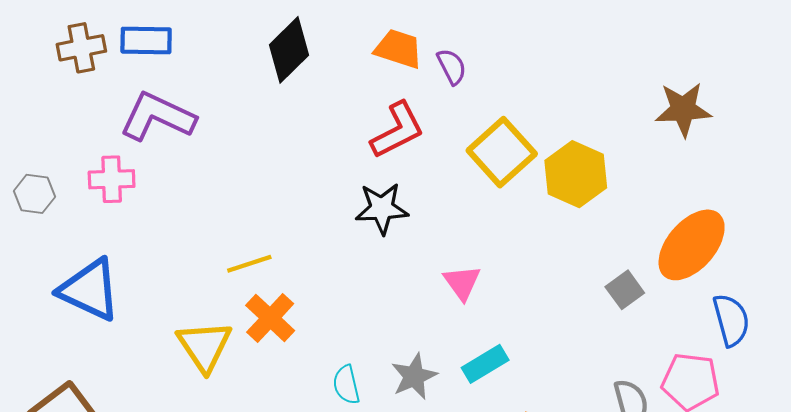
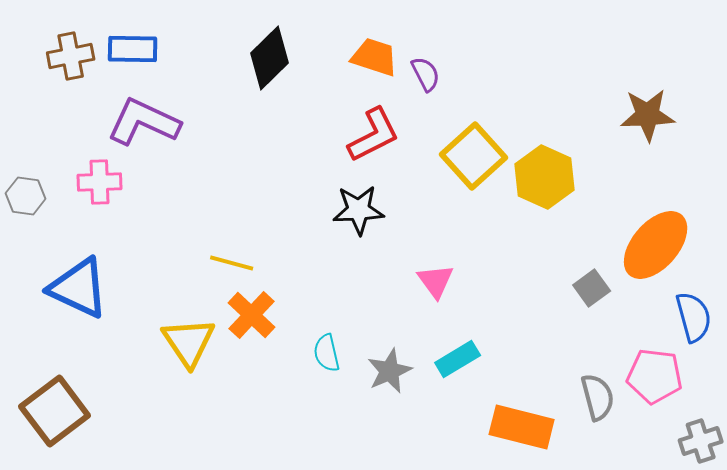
yellow line: (249, 264) -> (232, 263), turned 33
cyan semicircle: (346, 385) -> (327, 353), moved

